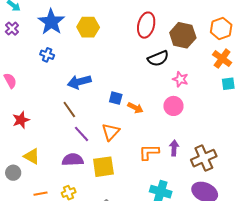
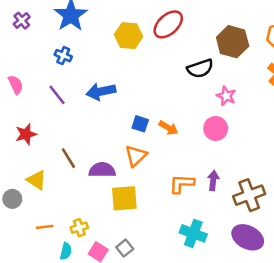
red ellipse: (146, 25) -> (168, 24), moved, turned 30
yellow hexagon: (88, 27) -> (129, 36), moved
blue square: (116, 98) -> (140, 124), moved
brown line: (69, 110) -> (68, 158), moved
purple line: (82, 134) -> (57, 95), moved
purple semicircle: (73, 160) -> (102, 170), moved

